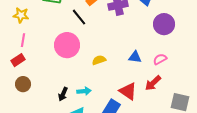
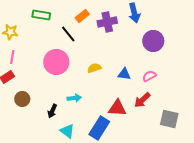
yellow semicircle: (99, 60) -> (94, 68), moved
brown circle: (23, 84) -> (22, 99), moved
cyan arrow: (84, 91) -> (74, 98), moved
red triangle: (128, 91) -> (117, 108), turned -30

